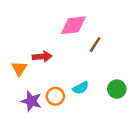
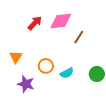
red arrow: (42, 57) -> (35, 23), moved, turned -42
orange circle: (55, 96) -> (46, 66), moved

